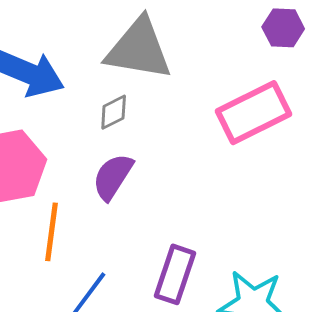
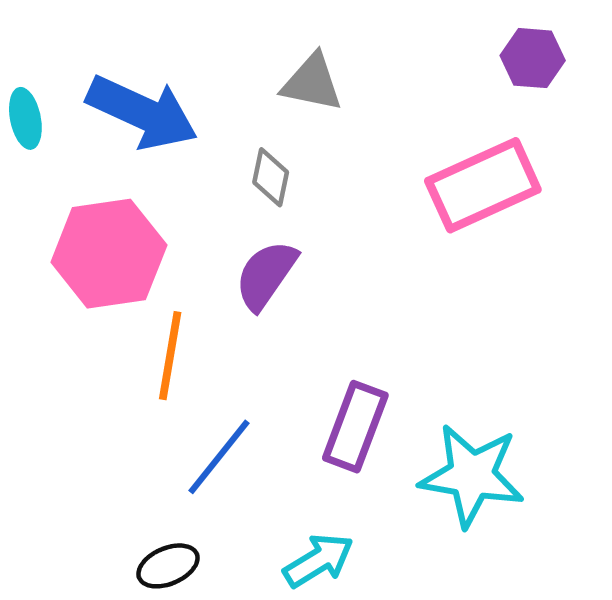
gray triangle: (139, 49) -> (312, 83), size x0.6
gray diamond: (114, 112) -> (271, 177), turned -54

